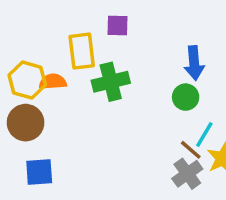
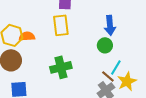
yellow rectangle: (82, 51) -> (61, 25), moved
green cross: (111, 82) -> (61, 67), moved

